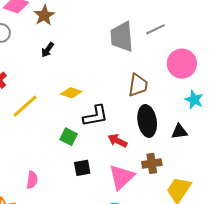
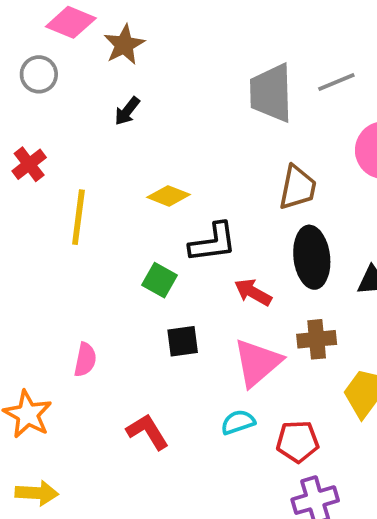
yellow line: (25, 106) -> (78, 217), turned -44

